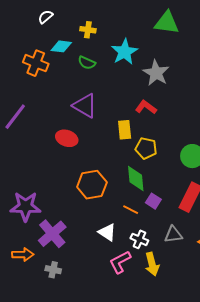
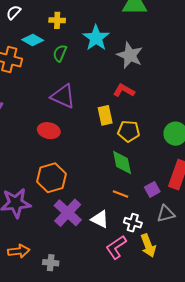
cyan diamond: (61, 46) -> (33, 40), turned 30
green semicircle: (87, 63) -> (60, 53), turned 96
orange hexagon: (92, 185) -> (52, 178), moved
purple square: (153, 201) -> (152, 189), moved, turned 35
purple cross: (52, 234) -> (68, 213), moved

